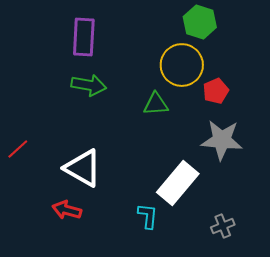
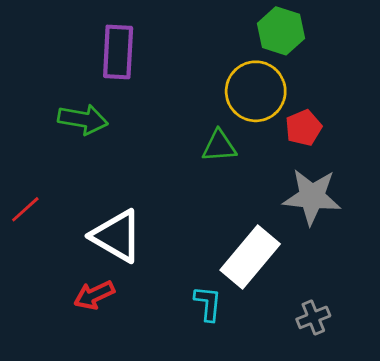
green arrow: (89, 85) -> (83, 119), moved
red arrow: (67, 210) -> (94, 295), turned -40

